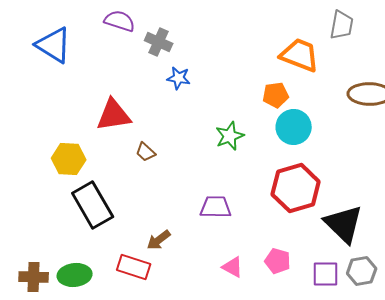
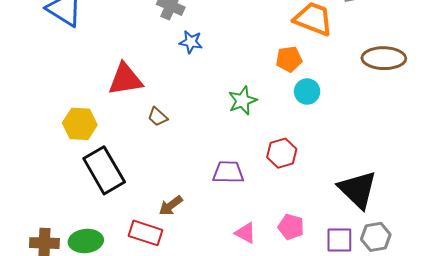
cyan circle: (294, 127) -> (307, 91), size x0.7
red hexagon: (296, 188) -> (282, 153), moved, size x0.6

